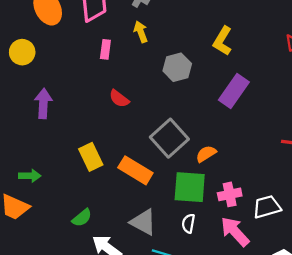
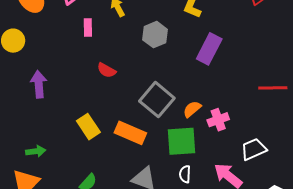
pink cross: (230, 194) -> (218, 120), moved

